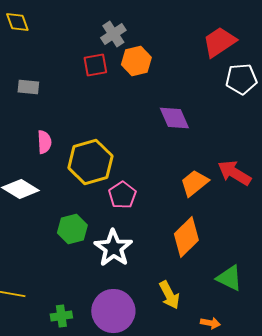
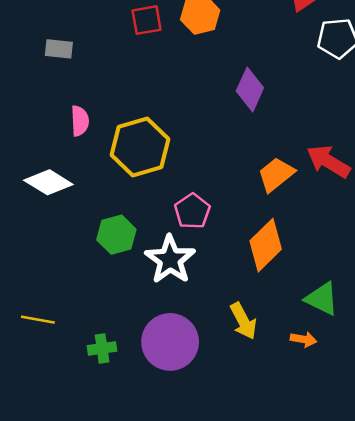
purple diamond: (174, 118) -> (250, 89), turned 48
pink pentagon: (122, 195) -> (192, 211), moved
orange arrow: (210, 323) -> (304, 339), moved

